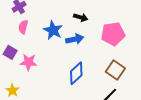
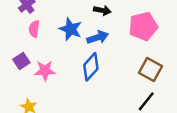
purple square: (10, 52) -> (21, 61), turned 32
blue diamond: (76, 73) -> (91, 67), moved

